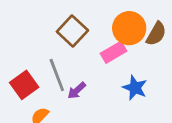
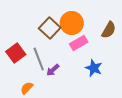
orange circle: (129, 28) -> (72, 23), moved
red square: (24, 85) -> (16, 53), moved

